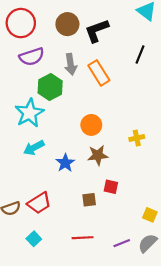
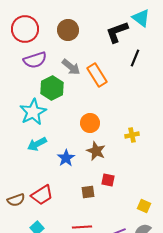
black L-shape: (97, 31) -> (117, 32), moved
gray arrow: (71, 64) -> (71, 67), turned -42
brown star: (98, 155) -> (96, 151), turned 30

